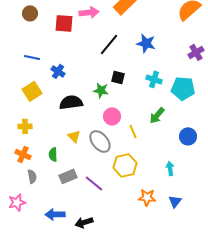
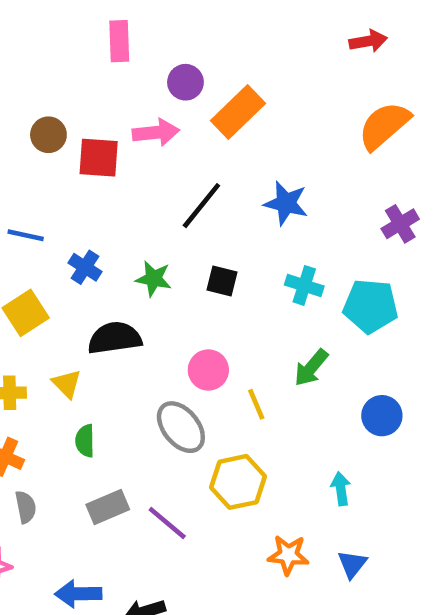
brown circle: (30, 13) -> (48, 135), moved
green star: (101, 90) -> (154, 279), moved
yellow triangle: (74, 136) -> (67, 384), moved
green semicircle: (53, 154) -> (85, 441), moved

